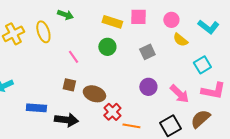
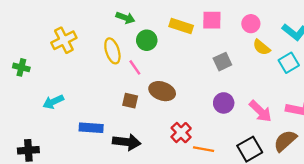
yellow ellipse: (43, 32) -> (112, 51), moved
green circle: (107, 47) -> (147, 40), moved
cyan square: (202, 65) -> (289, 63), moved
brown ellipse: (94, 94) -> (162, 91), moved

